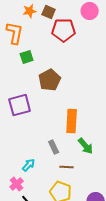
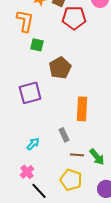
green square: (27, 57) -> (37, 45), turned 32
green arrow: (86, 146) -> (97, 157), moved
cyan arrow: (29, 165) -> (33, 144), moved

